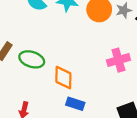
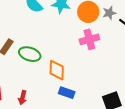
pink cross: (118, 60) -> (89, 39), moved

